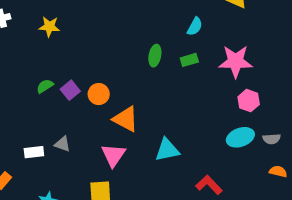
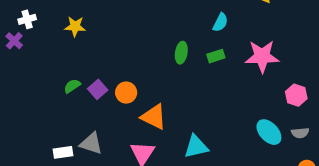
pink hexagon: (249, 101) -> (296, 95), moved
cyan ellipse: (240, 137) -> (269, 132), turned 68
gray triangle: (62, 144) -> (91, 143), size x1.4

